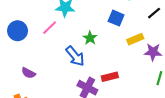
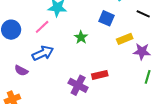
black line: (154, 13) -> (143, 14), turned 64
blue arrow: (75, 56) -> (43, 53), moved, turned -75

